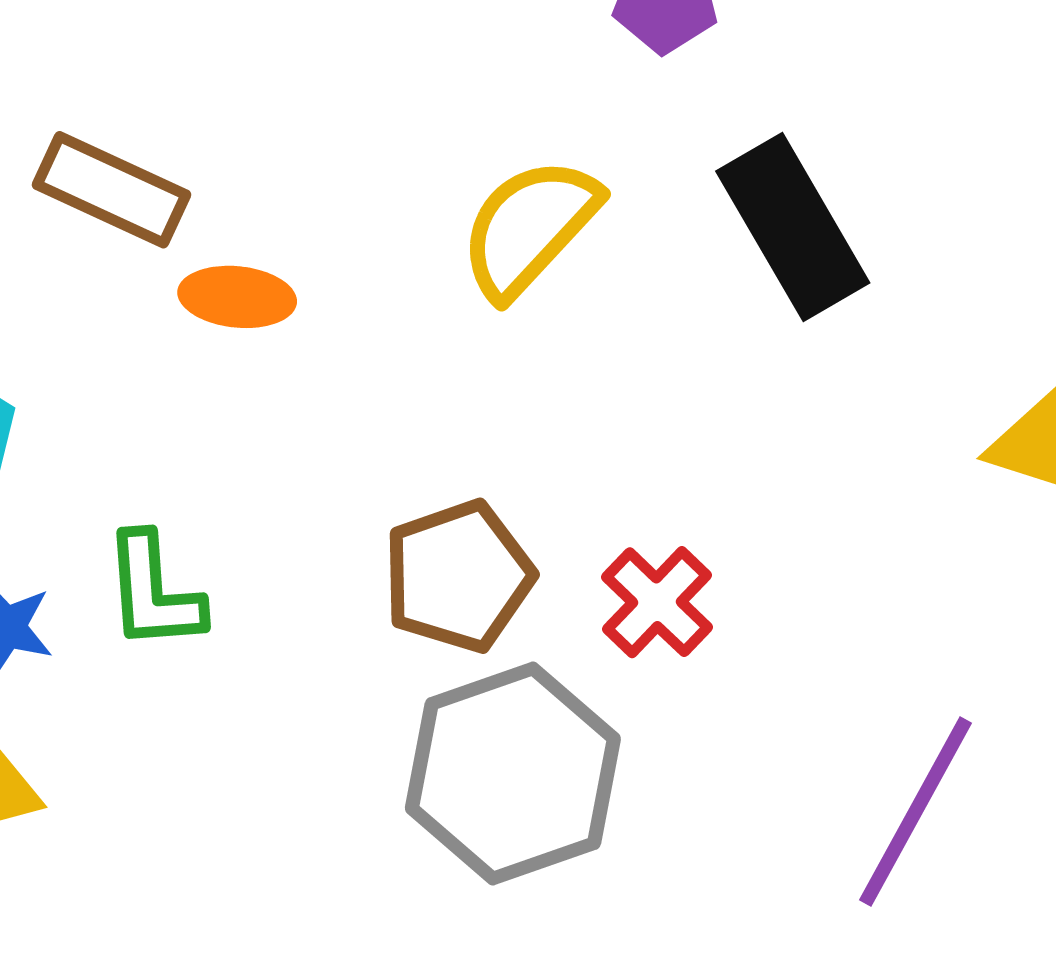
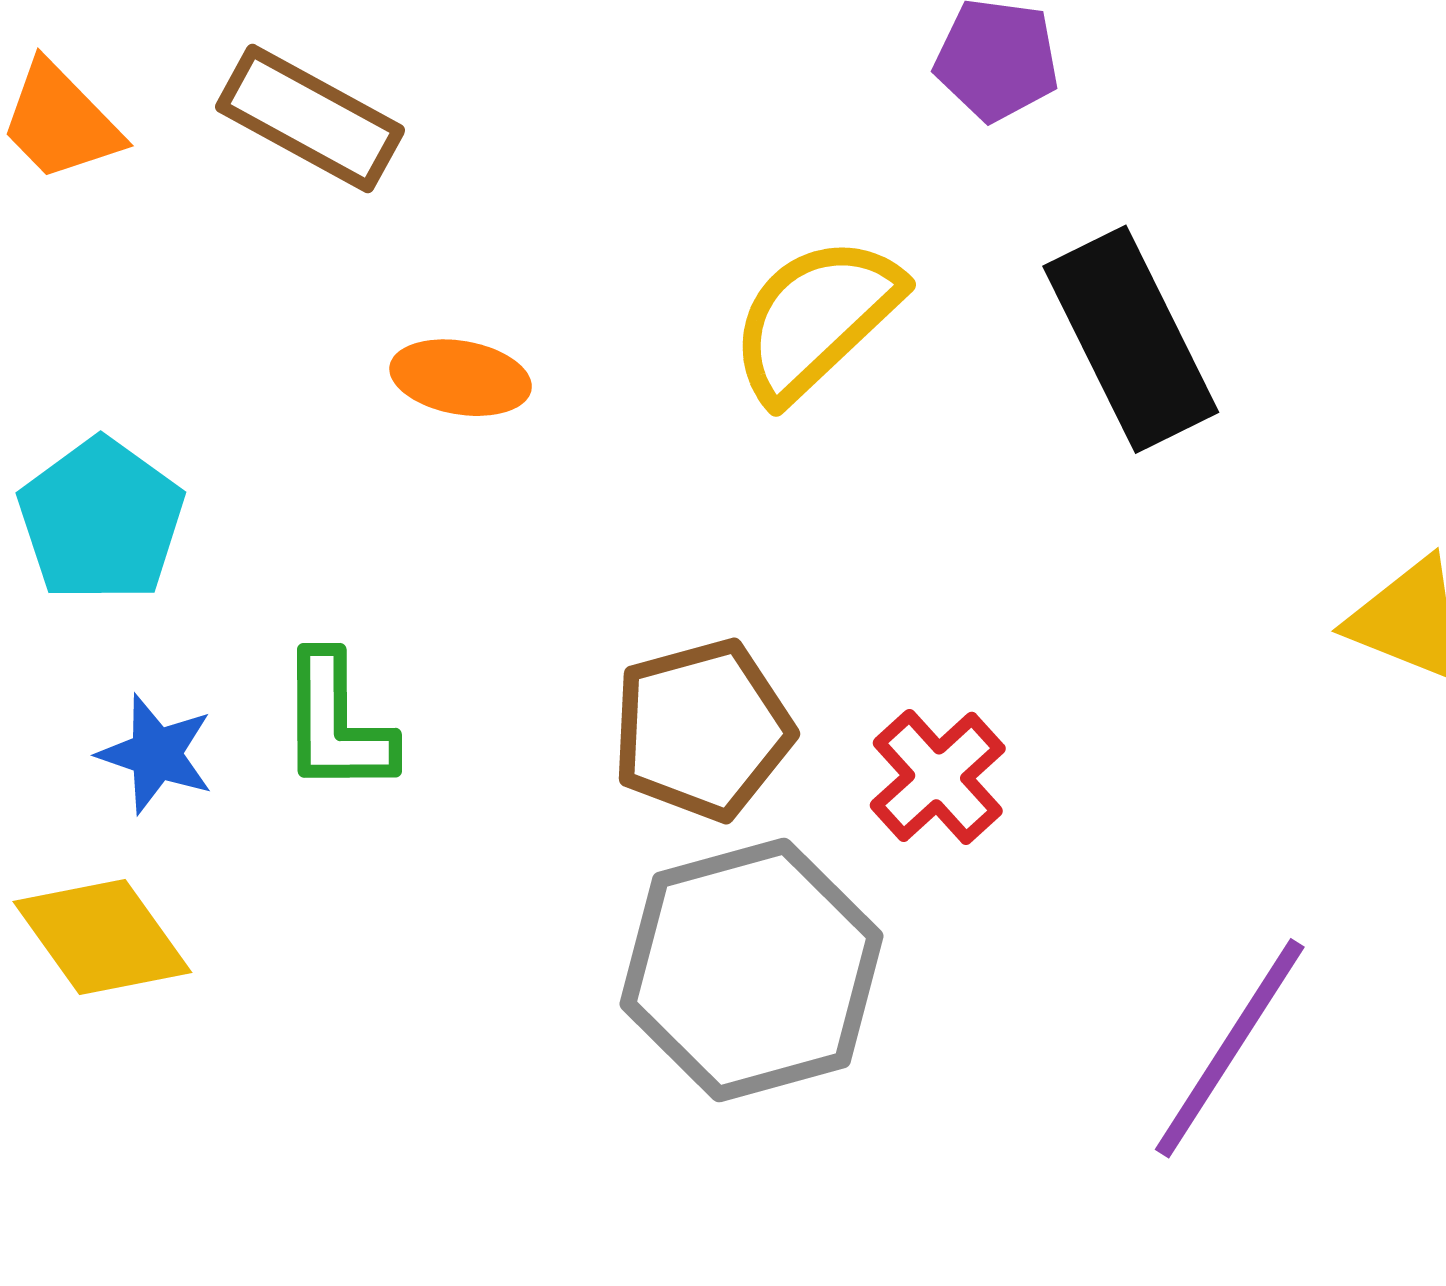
brown rectangle: (112, 190) -> (310, 119), moved

